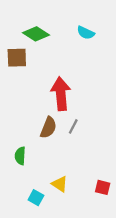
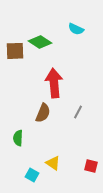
green diamond: (36, 34) -> (40, 42), moved
gray line: (73, 126) -> (78, 112), moved

